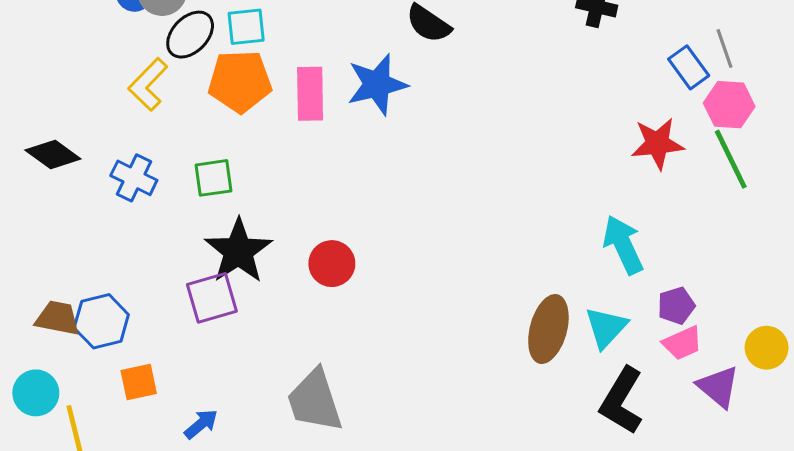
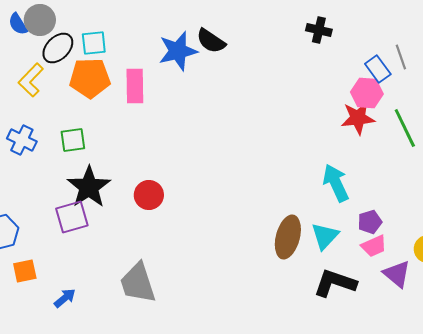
blue star: (377, 84) -> (178, 51), moved
pink hexagon: (729, 105) -> (367, 93), moved
black L-shape: (622, 401) -> (335, 283), turned 78

